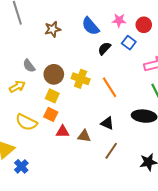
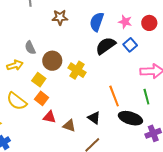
red circle: (144, 25) -> (149, 23), moved
blue semicircle: (90, 26) -> (97, 22), turned 48
black semicircle: (104, 48) -> (106, 46), size x1.5
orange line: (110, 87) -> (114, 96), moved
yellow square: (52, 96) -> (39, 80), moved

